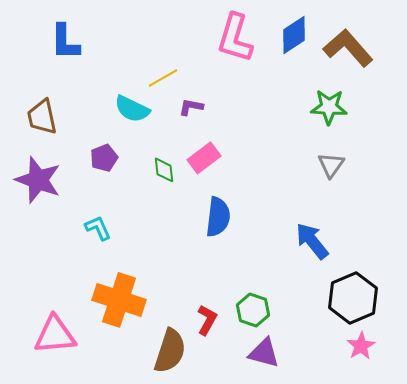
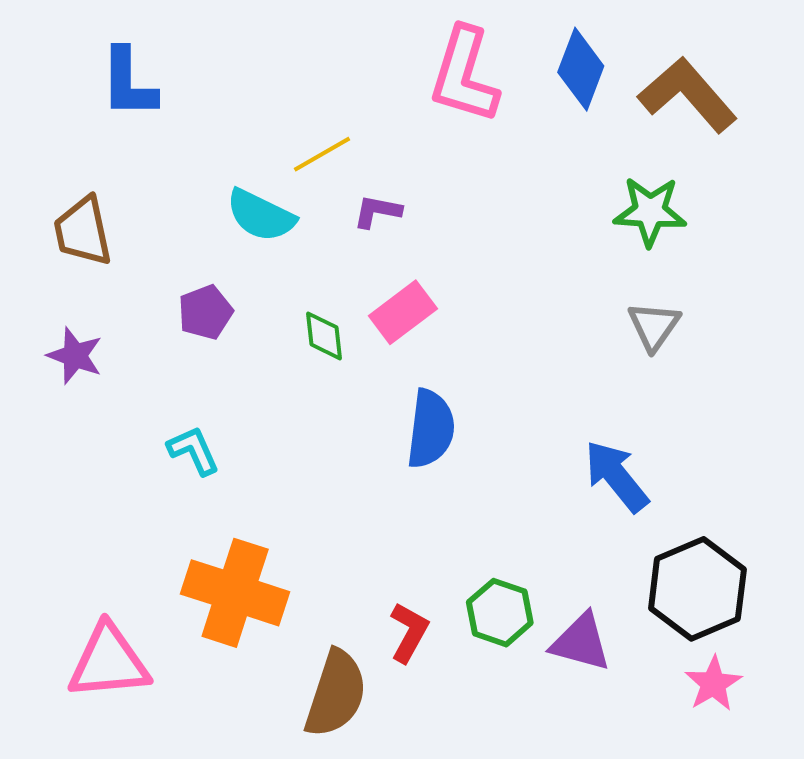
blue diamond: (294, 35) -> (581, 69), turned -36
purple star: (38, 180) -> (75, 356), size x0.6
purple triangle: (264, 353) -> (581, 642), moved

